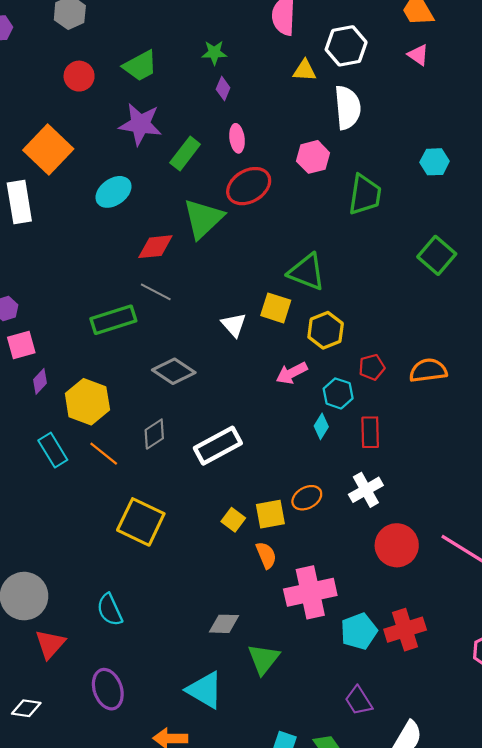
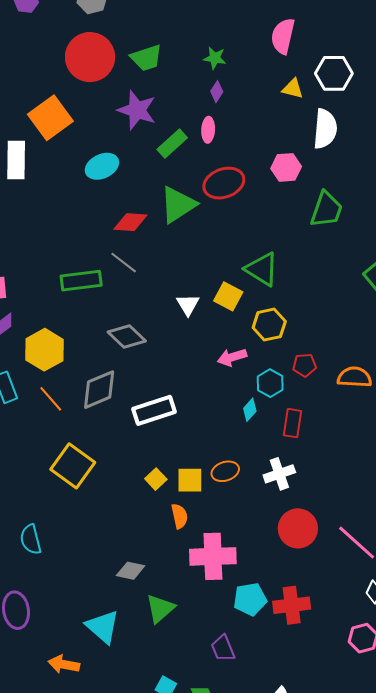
red circle: (79, 76) -> (90, 57), size x1.8
pink ellipse: (237, 138) -> (208, 130), moved
gray diamond: (154, 434) -> (99, 390), size x1.5
purple trapezoid: (359, 701) -> (223, 648), moved

